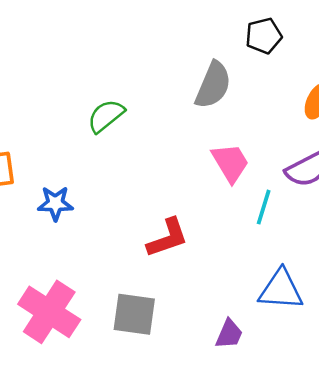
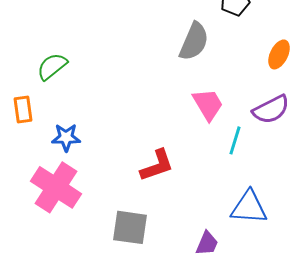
green semicircle: (106, 116) -> (52, 66), moved
pink cross: (49, 312) -> (56, 187), moved

